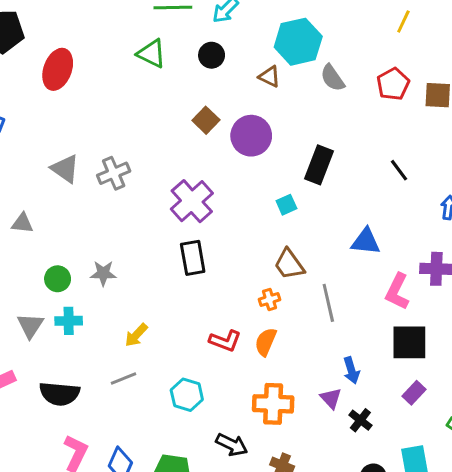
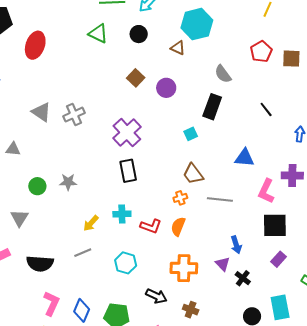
gray semicircle: (332, 78) -> (223, 74), moved
purple circle: (251, 136) -> (166, 88), size x0.7
gray line: (328, 303) -> (220, 200), turned -70
cyan cross: (69, 321) -> (122, 214), moved

